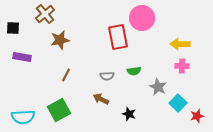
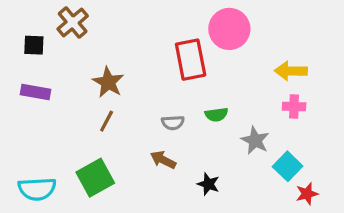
black square: (13, 28) -> (34, 45), moved
brown star: (60, 40) -> (108, 82), moved, turned -30
red star: (197, 116) -> (307, 194), moved

